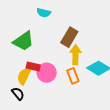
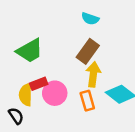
cyan semicircle: (44, 13) -> (90, 19), moved
red rectangle: (33, 67) -> (39, 84), turned -40
yellow semicircle: (24, 76) -> (26, 95), turned -30

